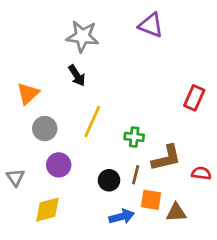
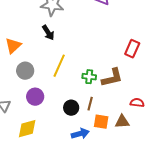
brown L-shape: (166, 158) -> (112, 78), moved
brown triangle: (176, 212) -> (122, 122), moved

